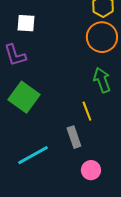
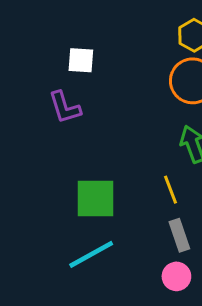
green square: (24, 97) -> (96, 198), moved, turned -36
gray rectangle: (74, 137) -> (179, 235), moved

